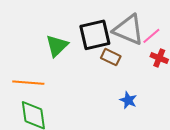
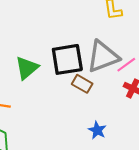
gray triangle: (128, 30) -> (103, 57), turned -48

